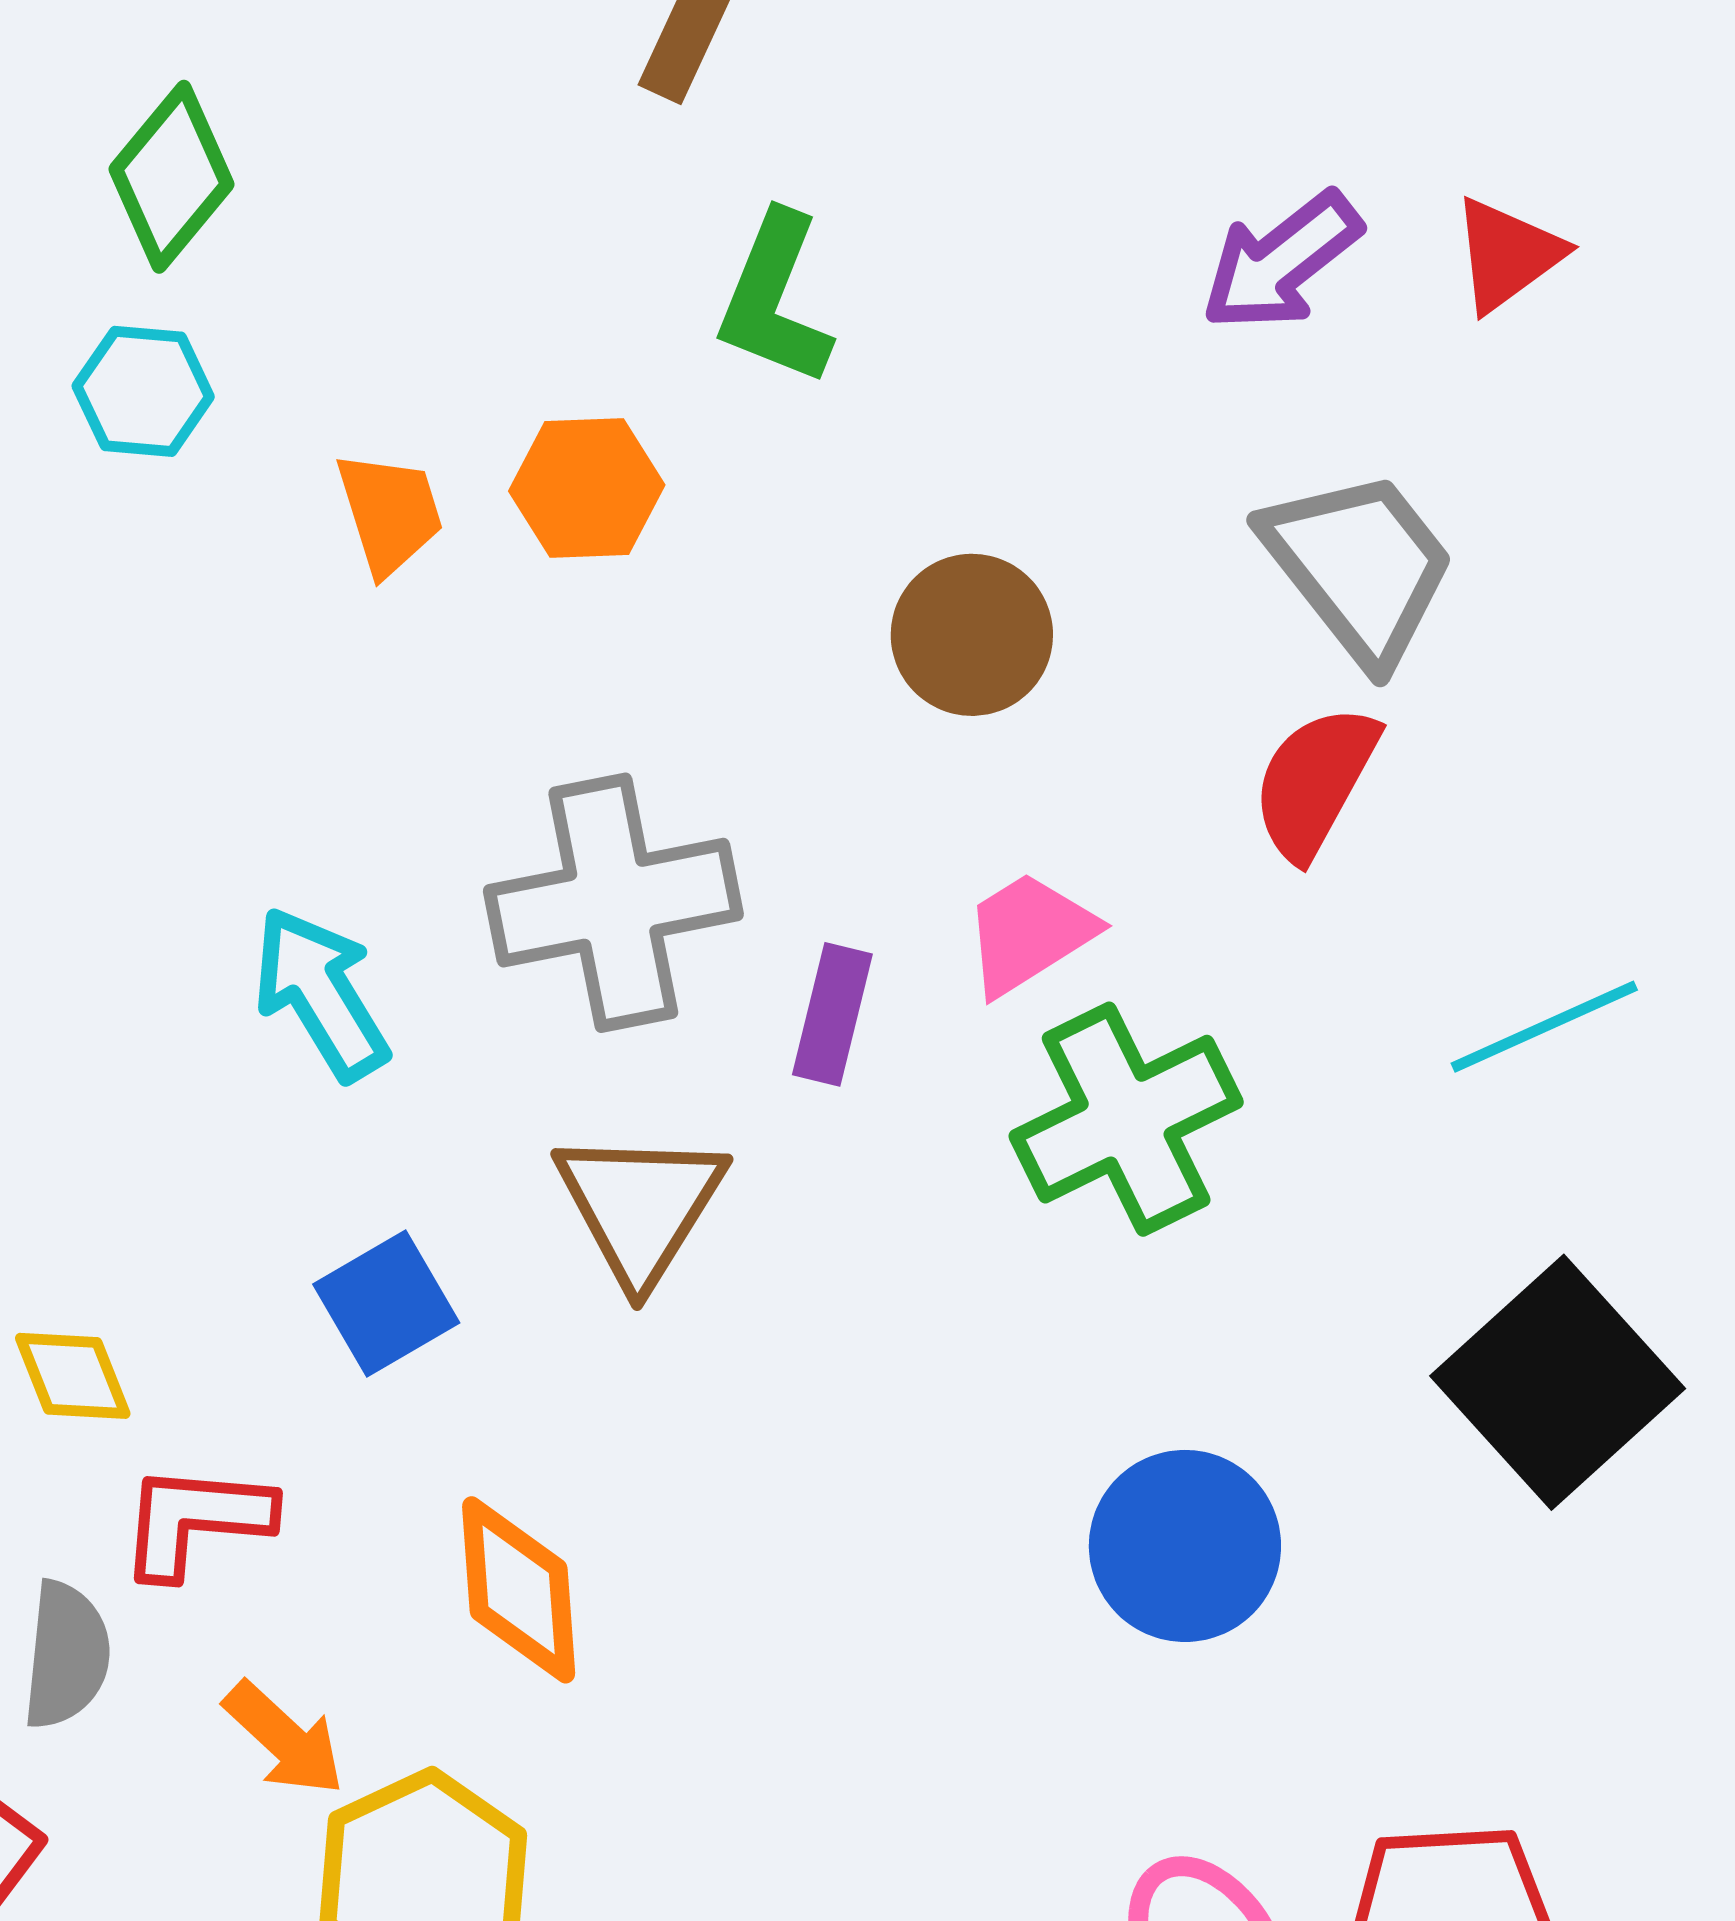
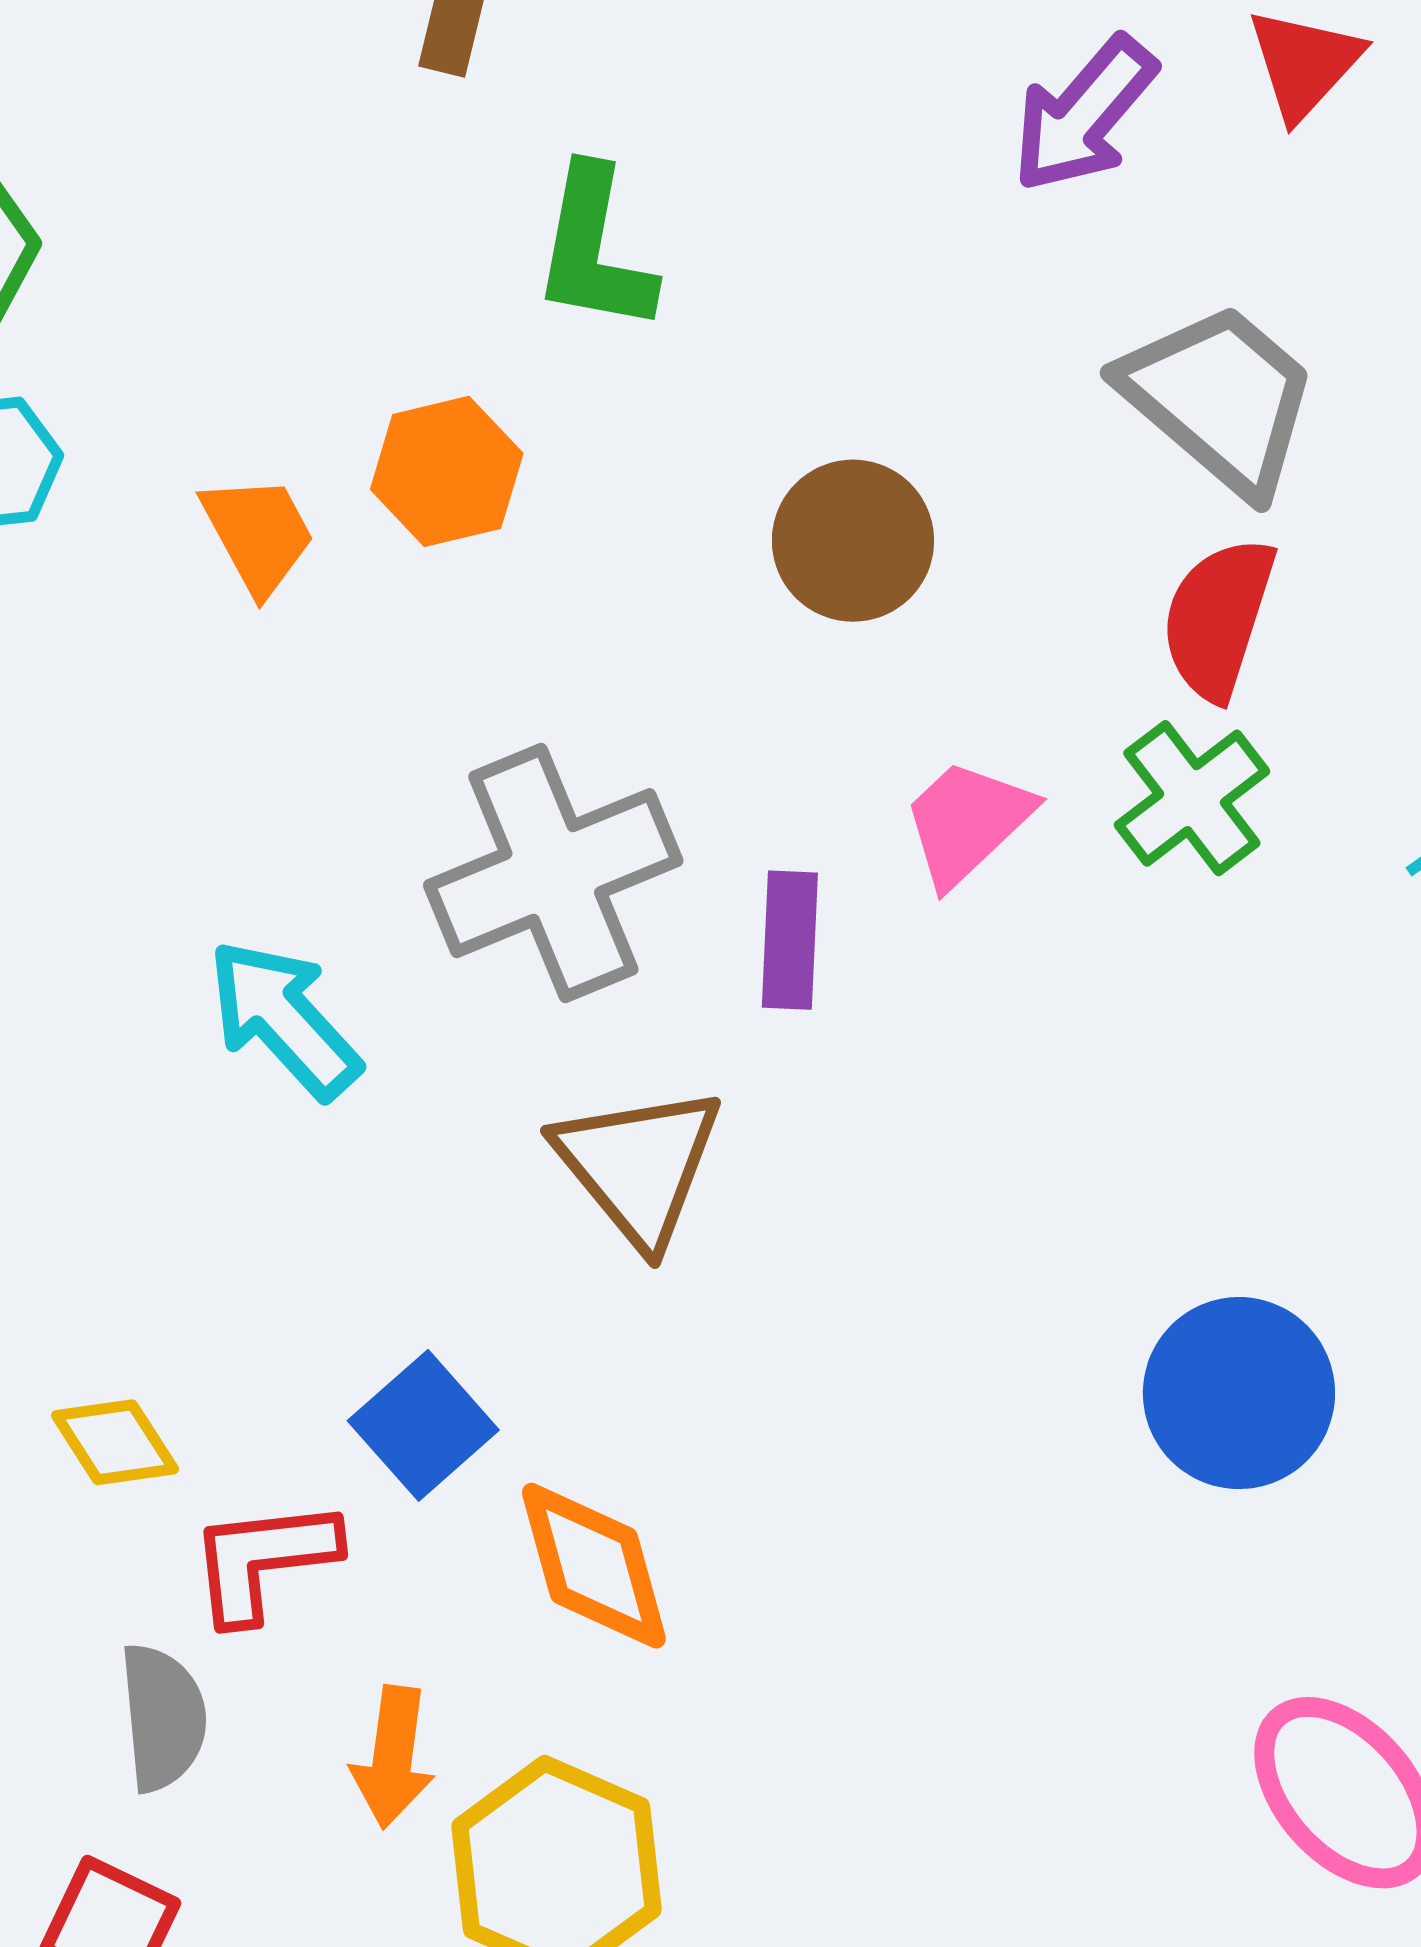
green cross: (1126, 1119) -> (1192, 798), moved, size x0.7
blue square: (386, 1303) -> (423, 1425), moved
orange arrow: (284, 1739) -> (393, 1757), turned 66

